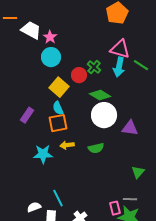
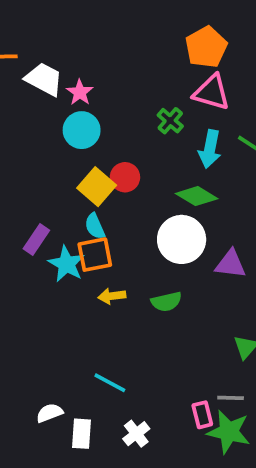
pink triangle: (120, 49) -> (212, 92), moved
green cross: (94, 67) -> (170, 121), moved
red circle: (79, 75) -> (125, 177), moved
green diamond: (100, 95) -> (197, 196), moved
cyan star: (43, 154) -> (67, 264), moved, turned 30
cyan line: (58, 198) -> (110, 383), moved, turned -36

